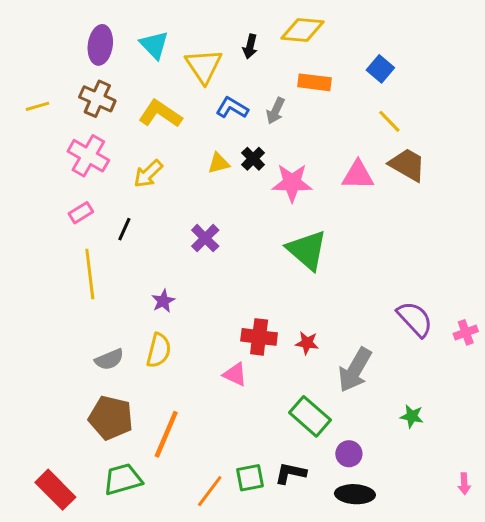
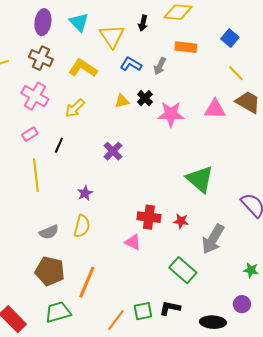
green triangle: (307, 250) -> (200, 179), moved
purple circle: (349, 454) -> (242, 304), moved

